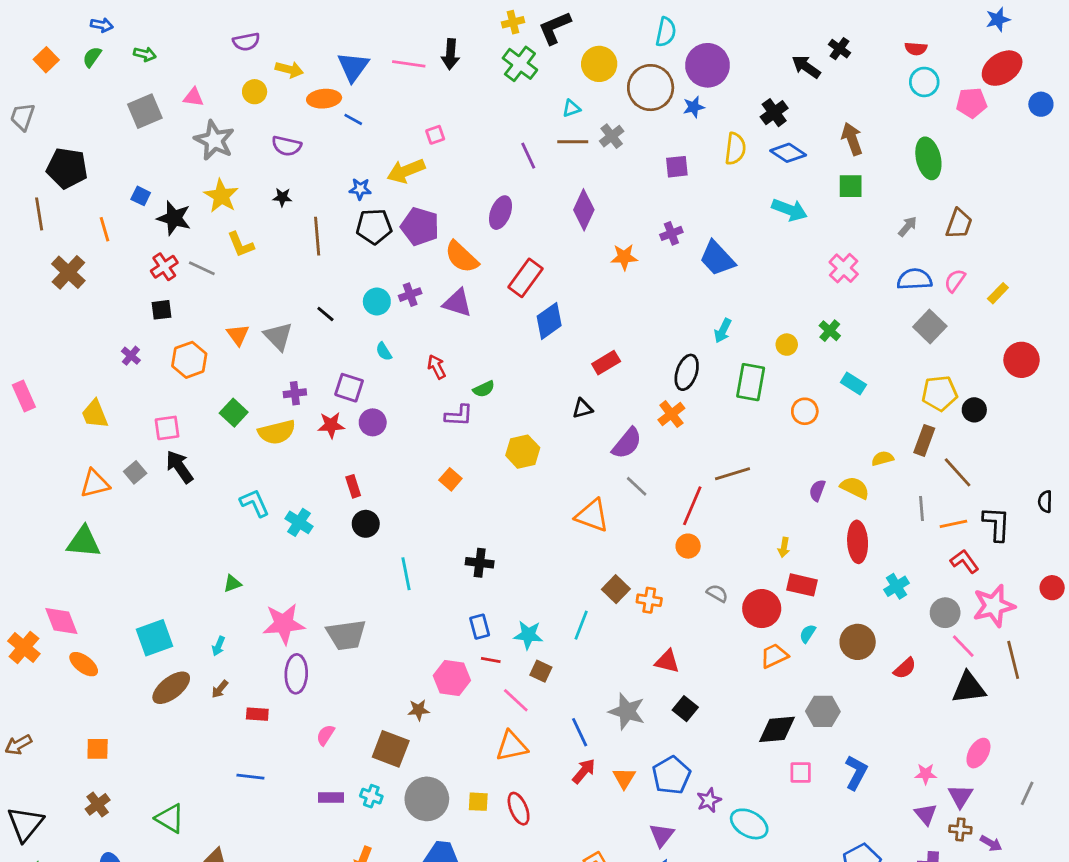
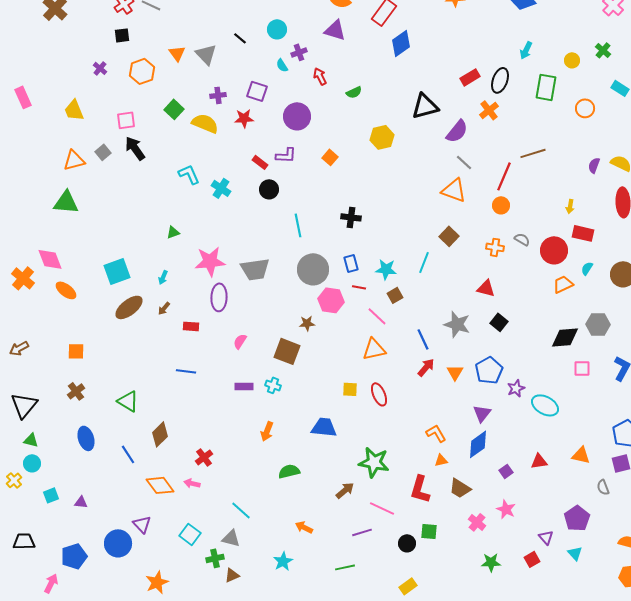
purple cross: (410, 295) -> (299, 52), moved
red rectangle: (606, 363) -> (470, 77), moved
black triangle: (582, 408) -> (425, 106), size x1.8
purple L-shape: (459, 415) -> (286, 155), moved
purple circle: (373, 422) -> (297, 116), moved, size x1.4
yellow semicircle: (277, 432) -> (205, 123), turned -144
red rectangle: (353, 486) -> (260, 162), turned -35
orange triangle: (592, 515) -> (454, 190), moved
orange cross: (649, 600) -> (495, 247), moved
brown square: (541, 671) -> (395, 295), turned 35
gray circle: (427, 799) -> (313, 269), moved

